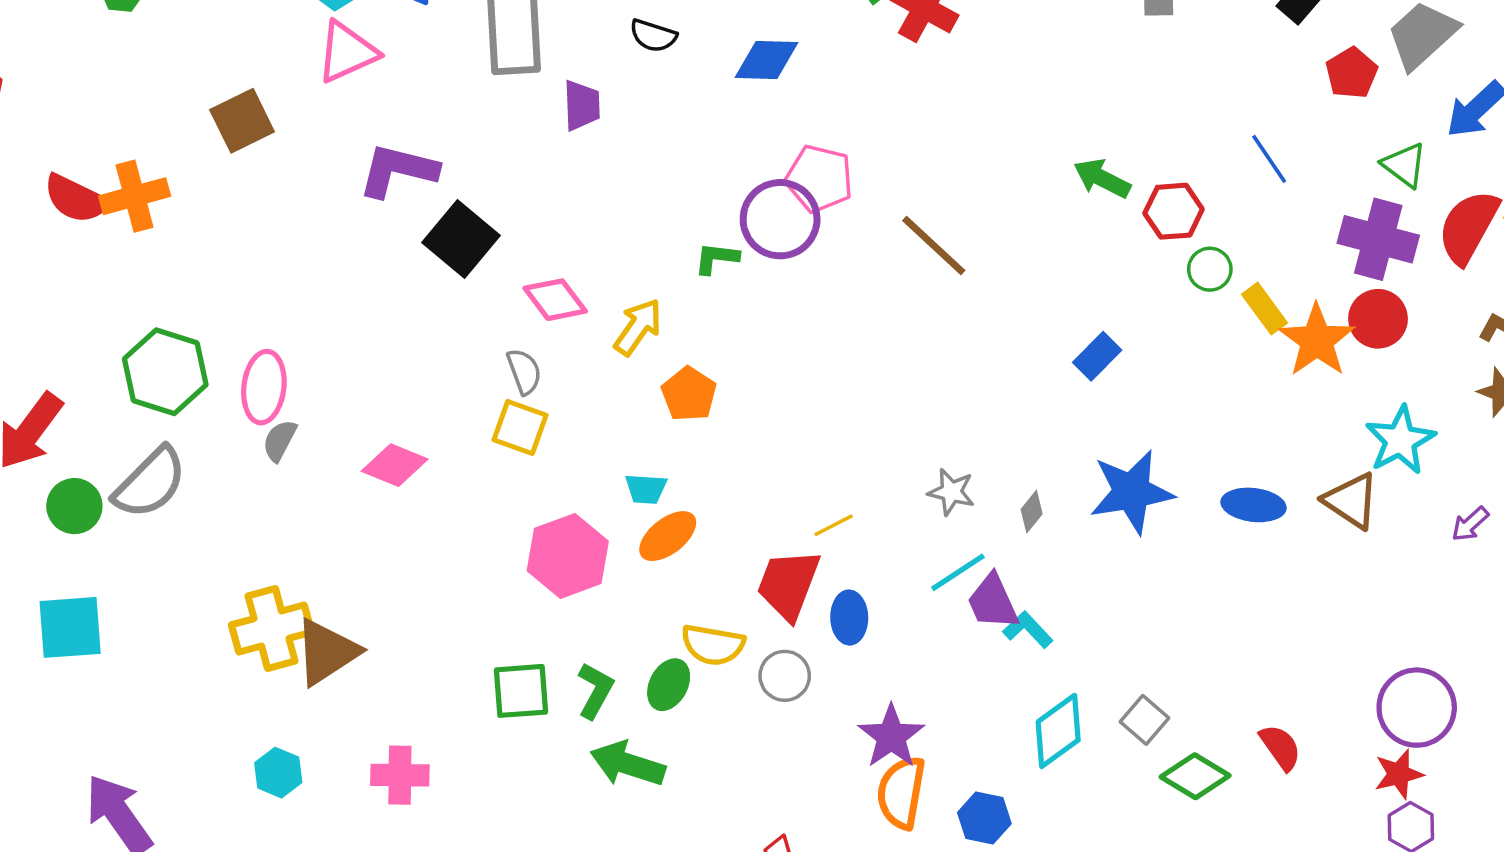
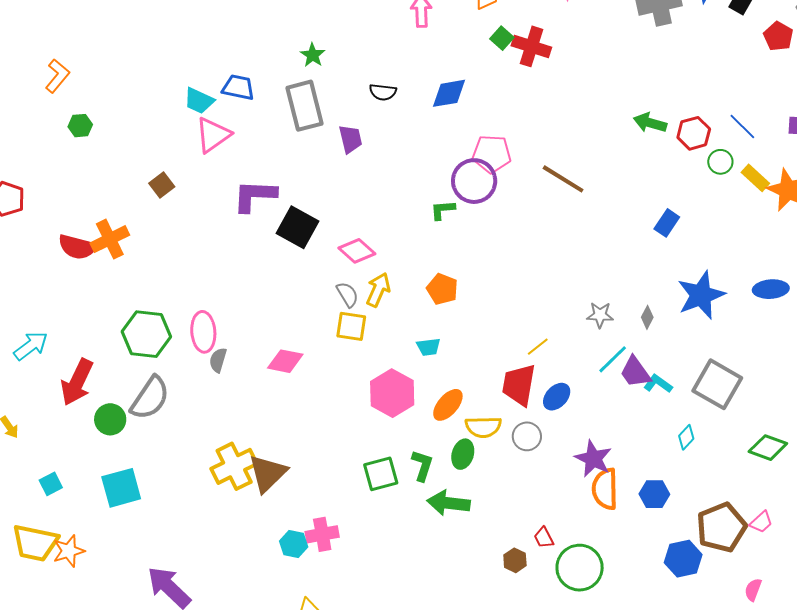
brown square: (242, 121) -> (162, 185), size x0.7
blue line: (1269, 159) -> (742, 126), moved
yellow arrow: (638, 327) -> (378, 290), moved
orange ellipse: (668, 536) -> (448, 405), moved
blue ellipse: (849, 618) -> (557, 397), turned 56
gray square: (1145, 720) -> (717, 384), moved, size x1.8
cyan diamond: (1058, 731) -> (686, 437), size x0.6
cyan hexagon: (278, 773) -> (294, 544), moved

